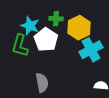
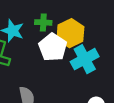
white pentagon: (46, 40) -> (53, 47), moved

